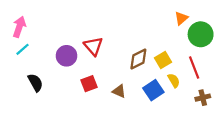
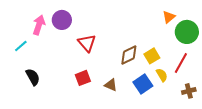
pink arrow: (19, 27) -> (39, 25), moved
purple circle: (67, 56) -> (62, 20), moved
red line: (194, 68) -> (181, 63), turned 50

